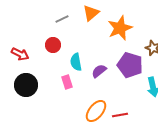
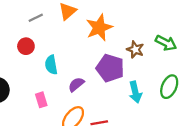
purple semicircle: (99, 71) -> (76, 84), moved
pink rectangle: (67, 82) -> (41, 100), moved

